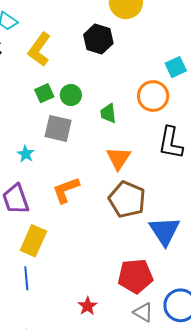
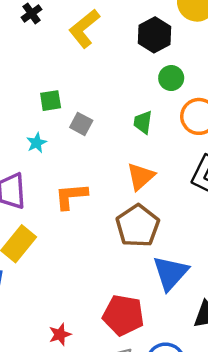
green square: (44, 93) -> (51, 101), moved
green circle: (71, 95) -> (171, 78), moved
gray square: (58, 128) -> (81, 124), size x0.7

